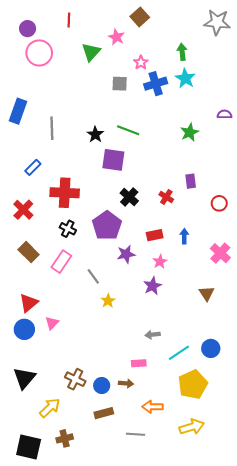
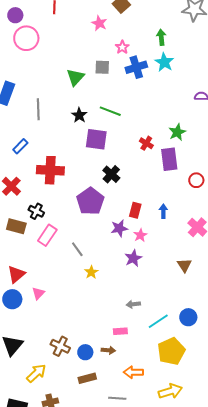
green triangle: (91, 52) -> (75, 77), moved
green star: (190, 132) -> (177, 132), moved
purple rectangle: (191, 181) -> (169, 159), size x1.6
red cross: (166, 197) -> (146, 143), moved
black cross: (68, 229) -> (36, 211), moved
red rectangle: (155, 235) -> (135, 210), turned -63
brown rectangle: (29, 252) -> (16, 226), turned -30
purple star: (126, 254) -> (119, 228), moved

